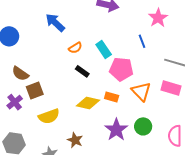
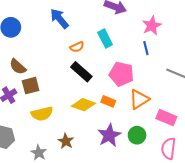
pink star: (158, 18) -> (152, 26), moved
cyan rectangle: (104, 50) -> (105, 39), moved
black rectangle: (82, 71) -> (81, 72), size x1.5
pink rectangle: (171, 88) -> (166, 118), moved
orange triangle: (141, 92) -> (139, 99), turned 35

